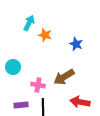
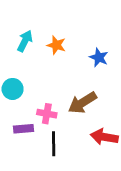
cyan arrow: (29, 23) -> (25, 41), moved
purple rectangle: (21, 105) -> (23, 129), moved

